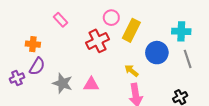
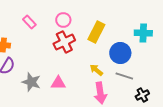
pink circle: (111, 18) -> (63, 20), moved
gray line: (188, 59) -> (124, 76), moved, turned -54

